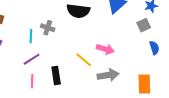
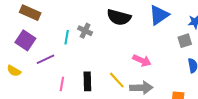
purple line: (32, 59) -> (45, 59), moved
yellow line: (84, 60) -> (117, 80), moved

